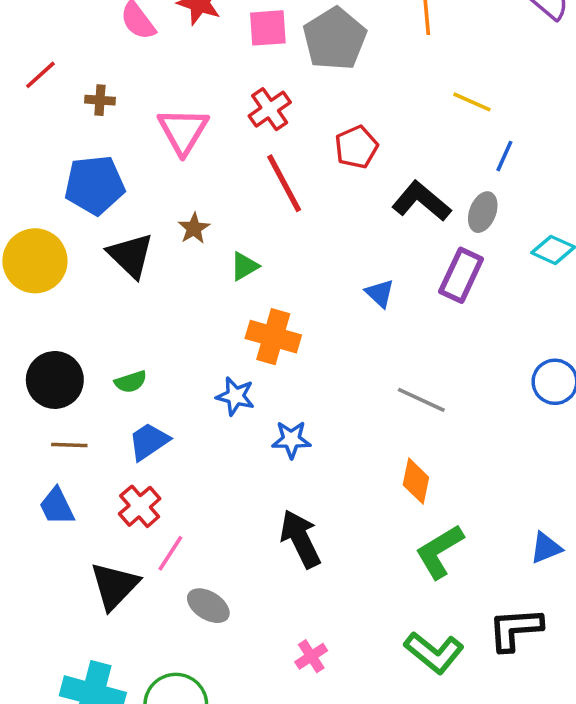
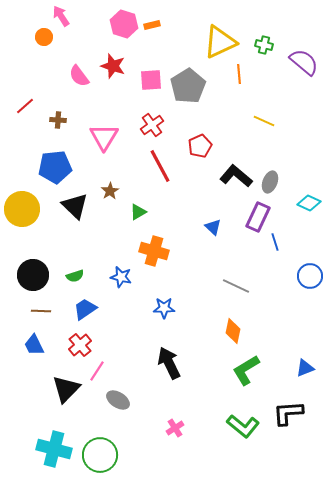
blue line: (504, 156) -> (275, 242), moved, turned -42
blue star: (235, 396) -> (121, 277), moved

